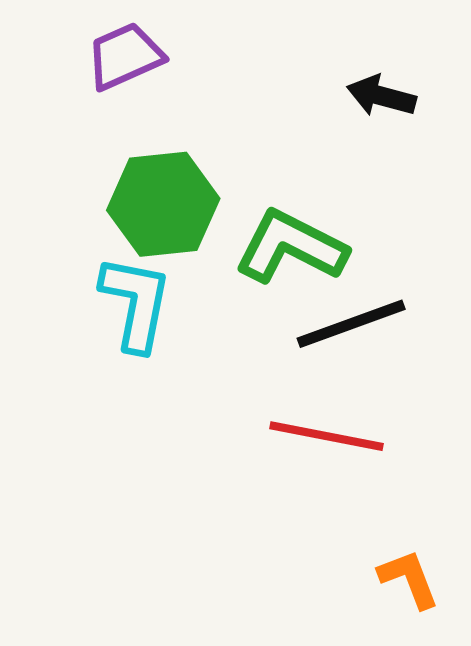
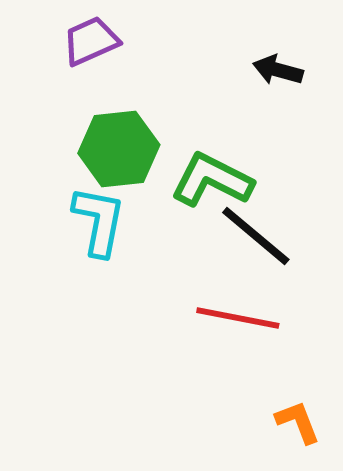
black line: (351, 324) -> (256, 236), turned 60

